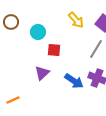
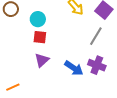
red square: (54, 50) -> (40, 37), moved

